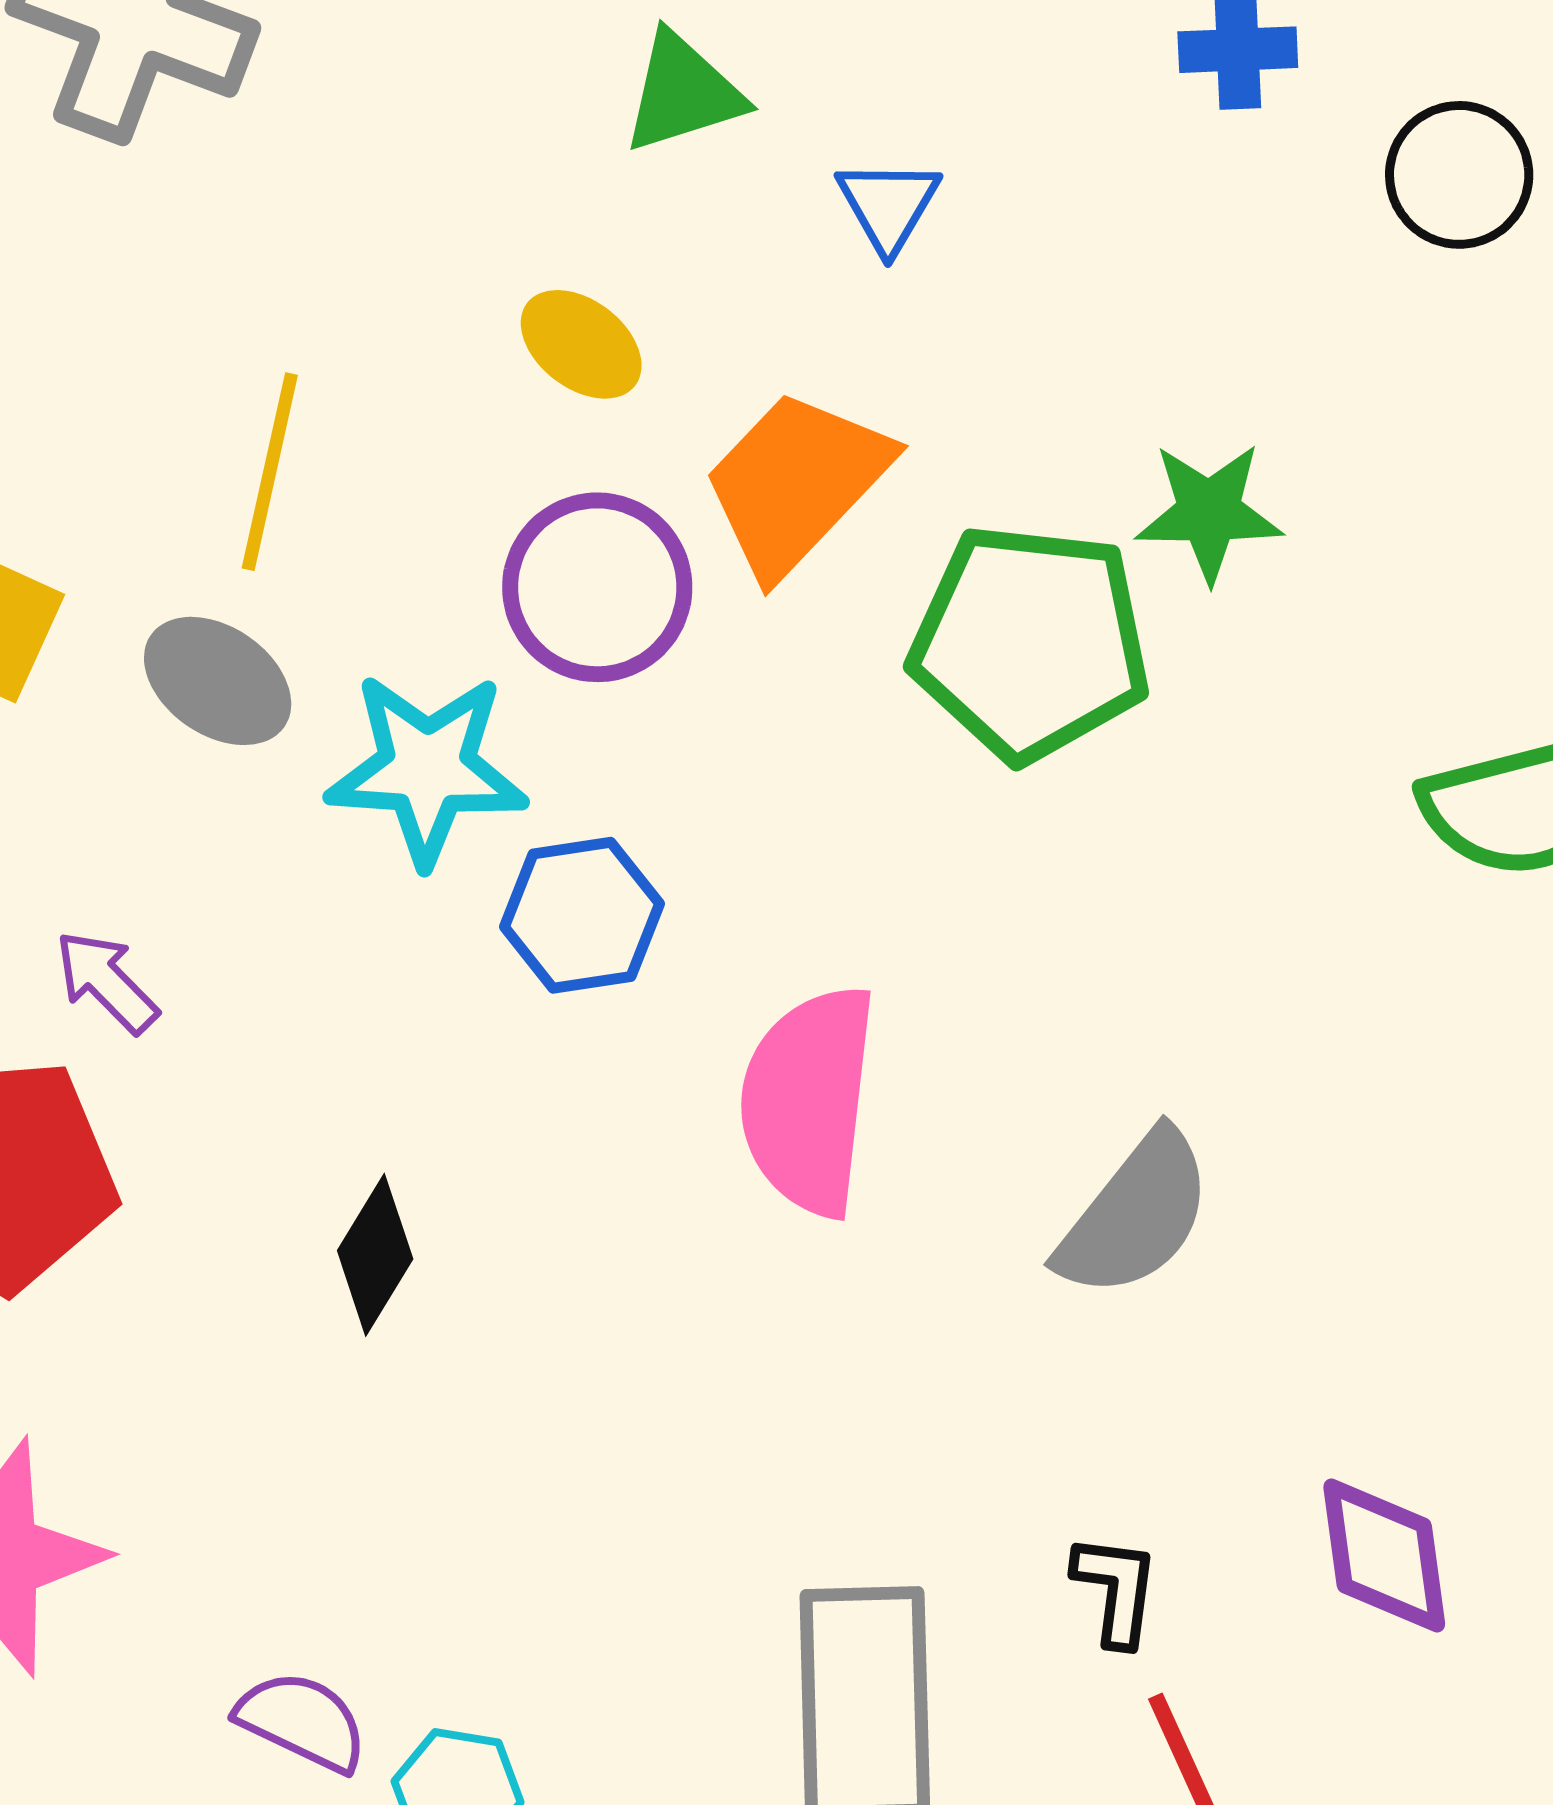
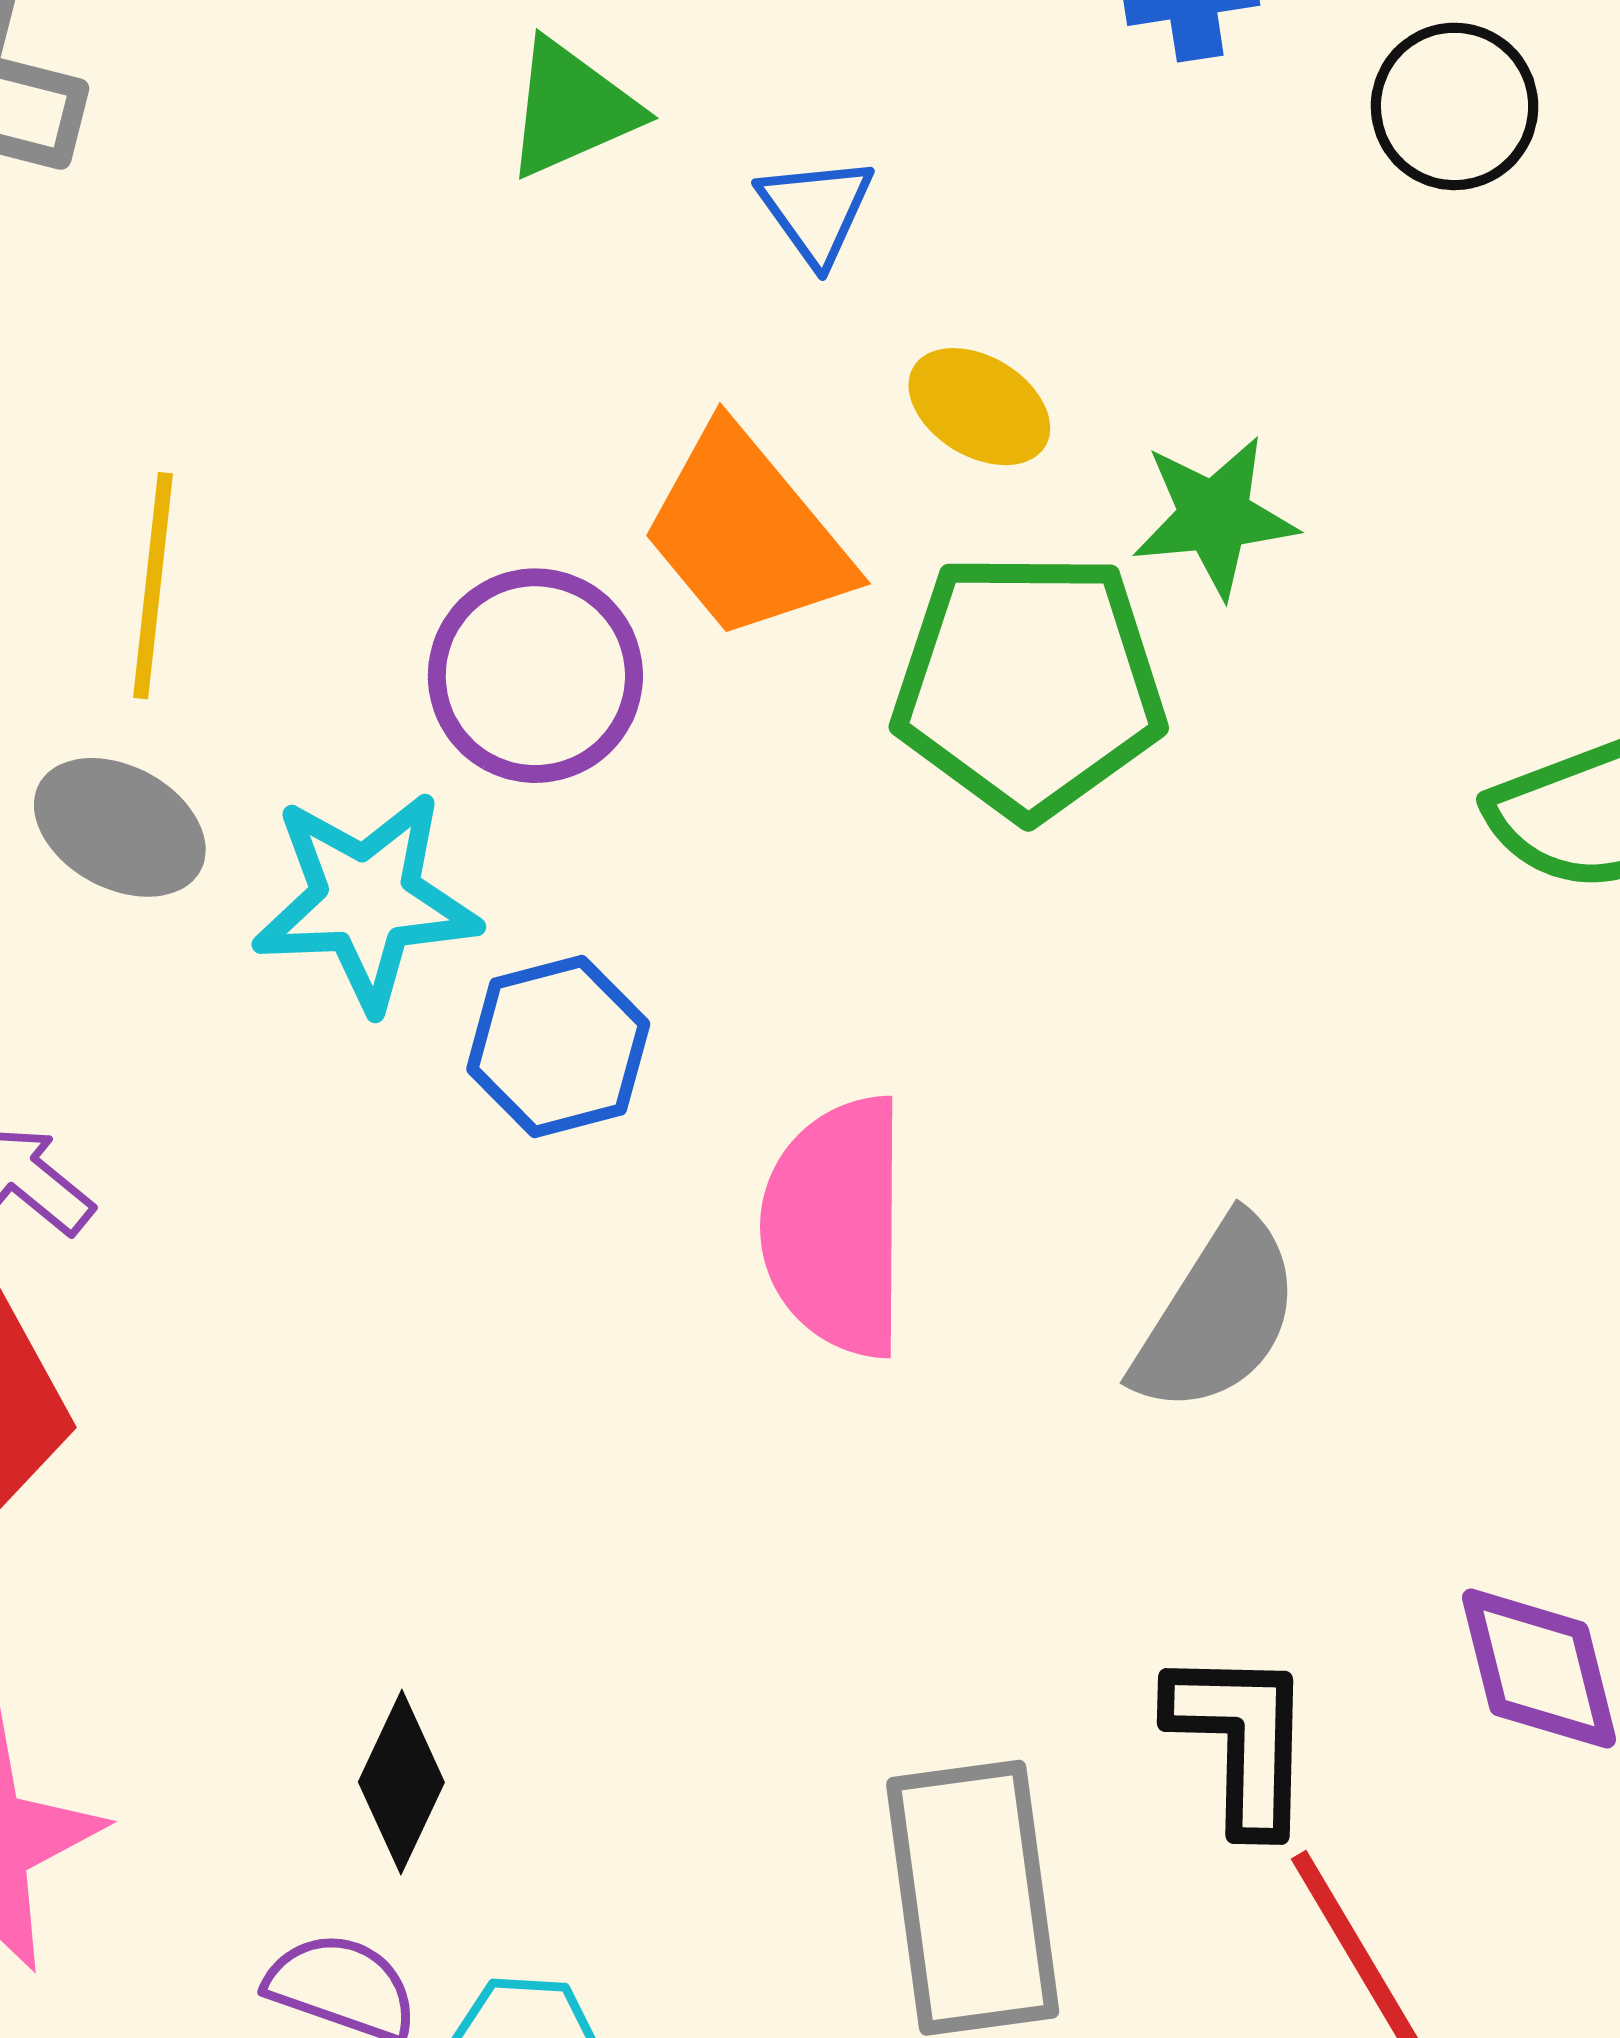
yellow ellipse: (581, 344) -> (979, 407), moved
orange trapezoid: (796, 483) -> (746, 534), turned -77
black diamond: (375, 1255) -> (401, 1782), moved
black L-shape: (1116, 1590) -> (1241, 1740), size x1.5

